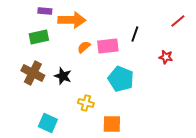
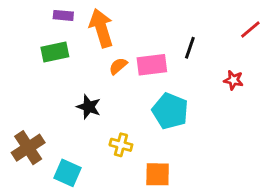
orange arrow: (72, 20) -> (101, 28), turned -108
brown cross: (33, 73) -> (28, 148), moved, turned 30

